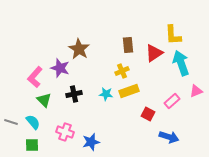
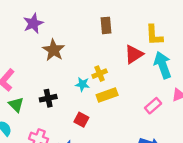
brown rectangle: (128, 45) -> (106, 25), moved
purple star: (60, 68) -> (33, 23), moved, turned 30
cyan star: (106, 94) -> (82, 84), moved
red square: (148, 114) -> (81, 120), moved

